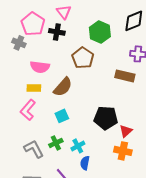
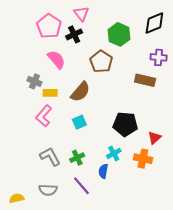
black cross: (57, 32) -> (74, 34), turned -35
gray cross: (19, 43) -> (34, 81), moved
pink semicircle: (40, 67) -> (56, 59), moved, turned -138
red triangle: (126, 131) -> (154, 138), moved
green cross: (56, 143) -> (77, 158), moved
cyan cross: (78, 146) -> (114, 153), moved

